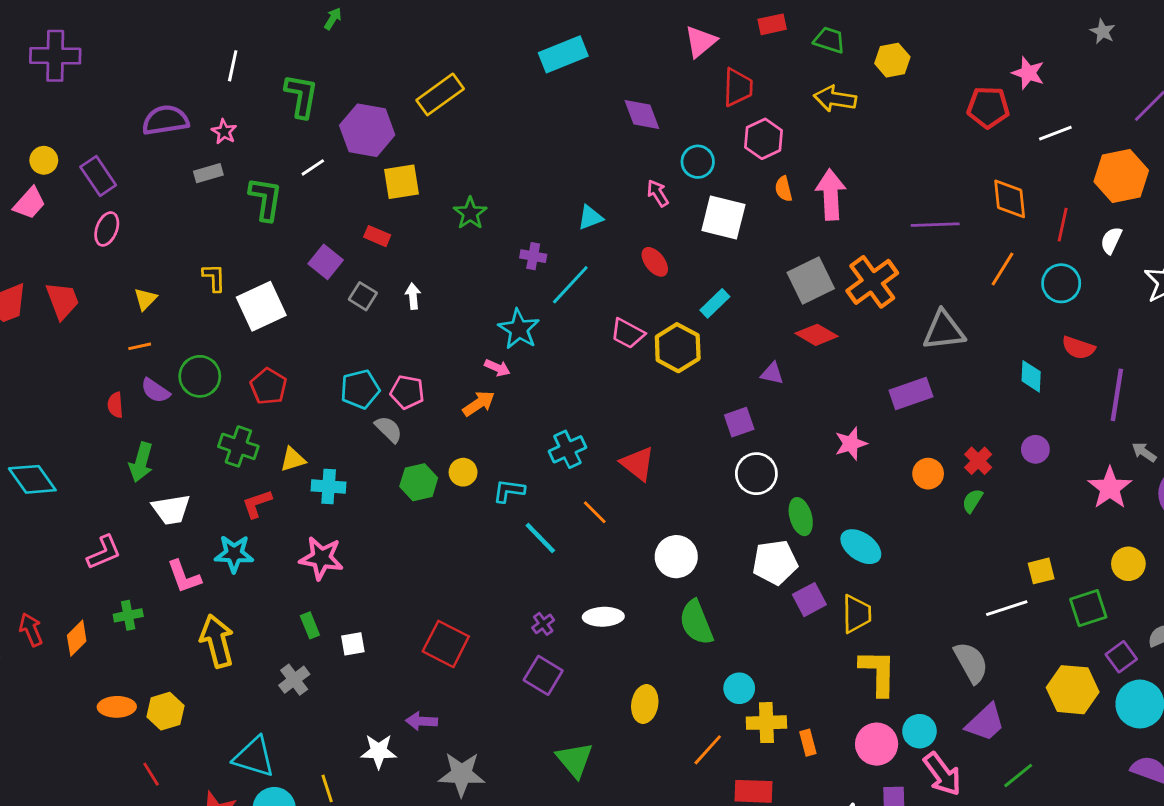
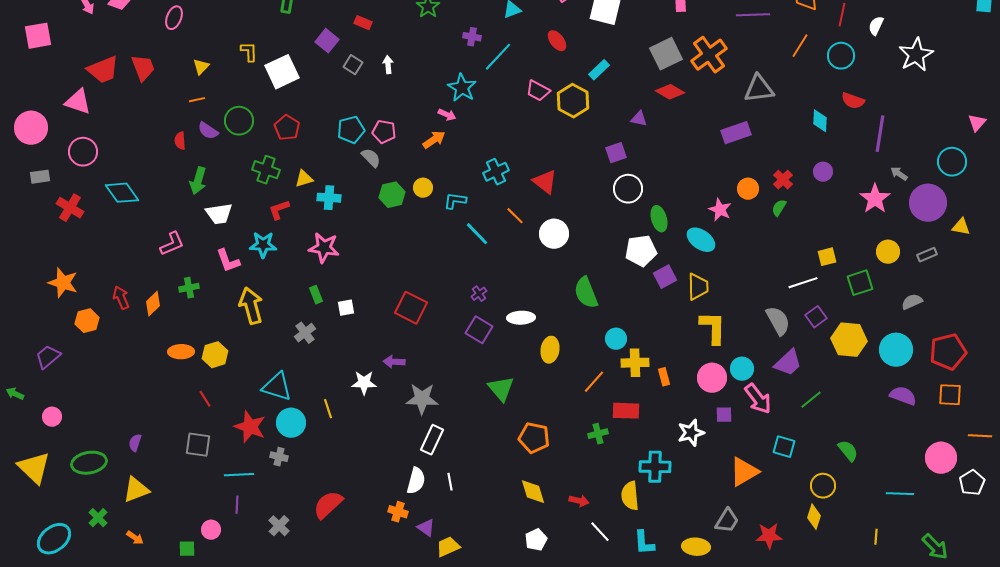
pink star: (851, 444) -> (720, 210), moved, turned -30
white circle: (676, 557) -> (554, 234), moved
white ellipse: (603, 617) -> (521, 318), moved
purple square: (1121, 657) -> (816, 317), moved

